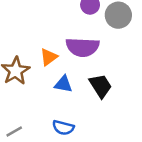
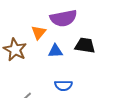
black trapezoid: (100, 86) -> (85, 45), turned -35

